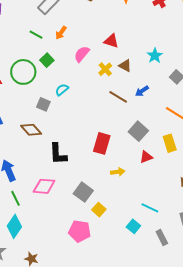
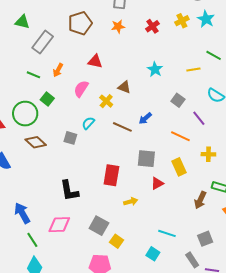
red triangle: (111, 41) -> (95, 61), moved
cyan star: (155, 56) -> (155, 69), moved
brown triangle: (125, 66) -> (124, 87), moved
cyan semicircle: (62, 90) -> (88, 123), moved
gray square: (43, 104) -> (70, 138), moved
brown diamond: (31, 130) -> (36, 142), moved
gray square: (138, 131) -> (146, 159), turned -30
gray rectangle: (162, 237) -> (192, 260), moved

